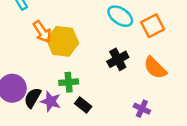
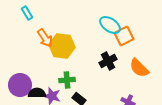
orange square: (153, 26) -> (124, 36), moved
black semicircle: (33, 98) -> (37, 93), turned 60

